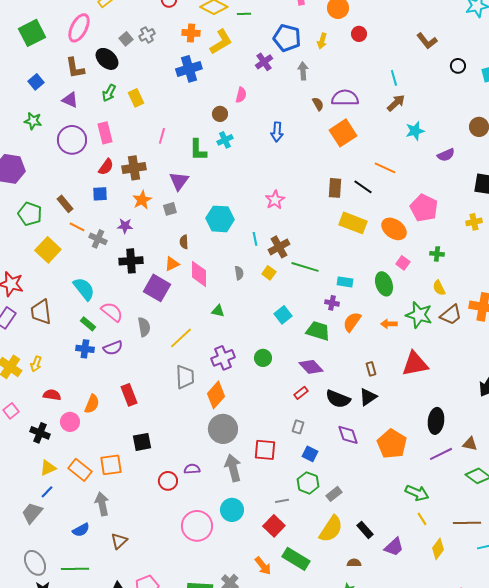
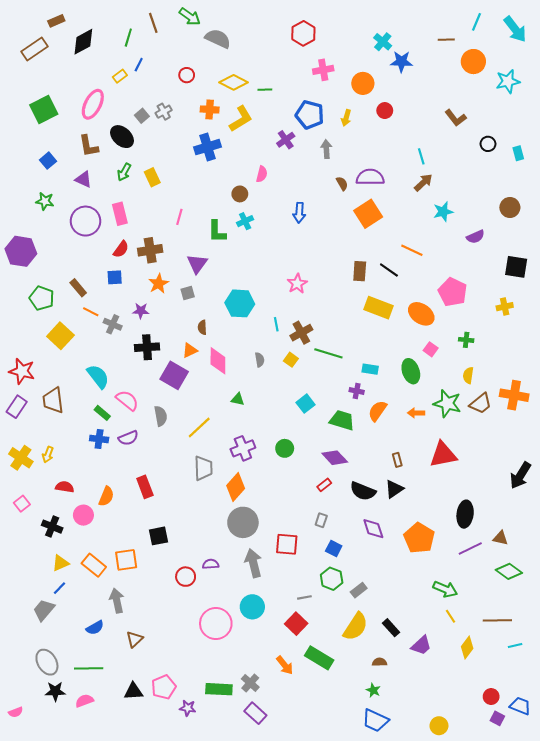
yellow semicircle: (439, 288) -> (468, 375), turned 35

